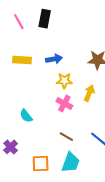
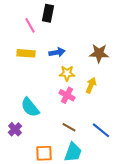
pink line: (19, 22) -> (30, 25), moved
cyan semicircle: (26, 116) -> (30, 107), size x1.5
purple cross: (11, 147) -> (15, 129), moved

